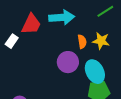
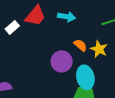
cyan arrow: (62, 17) -> (67, 17), size x0.7
orange semicircle: (82, 42) -> (80, 45), turned -56

